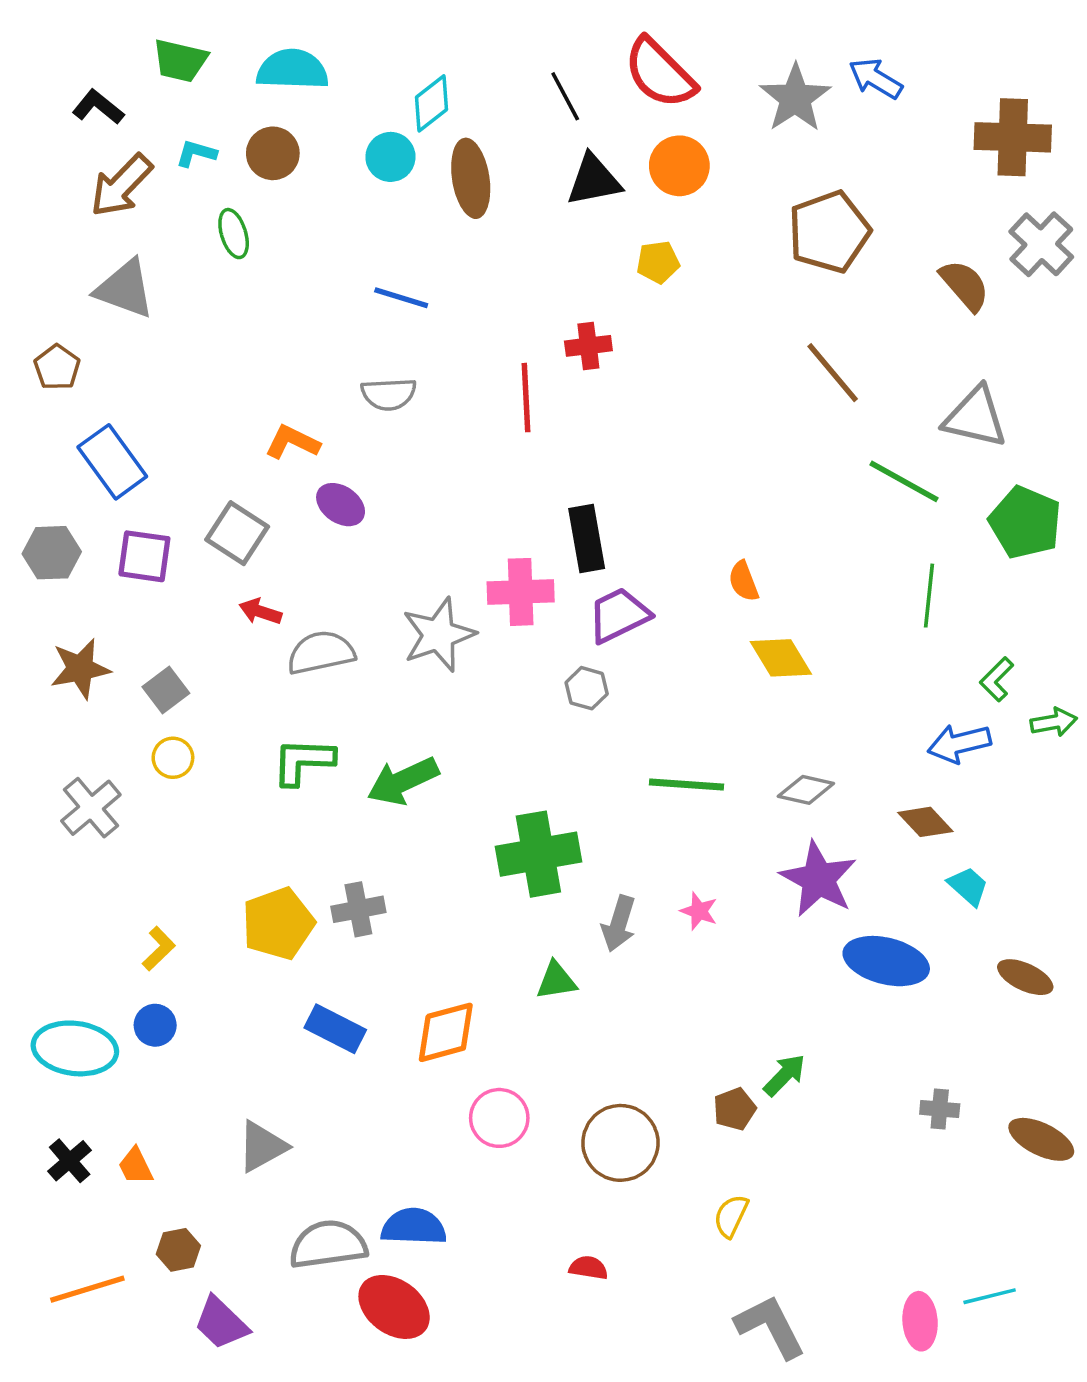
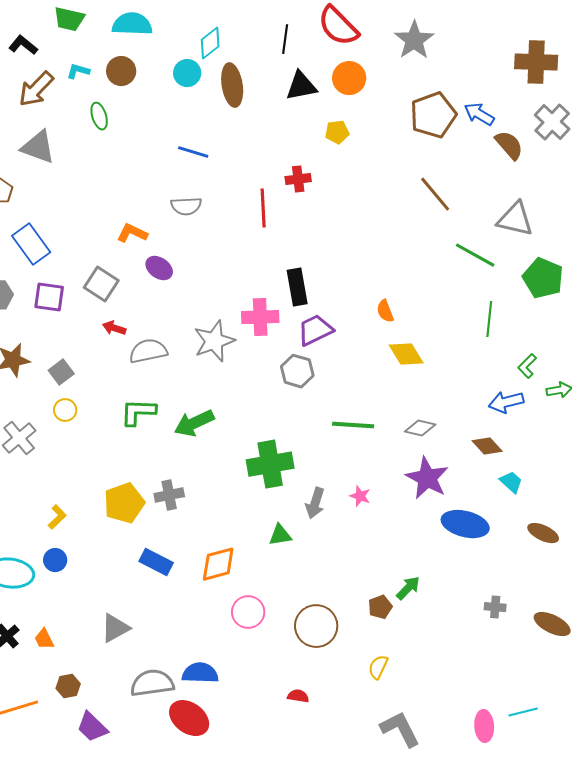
blue arrow: (875, 78) -> (479, 114), moved
black line: (565, 96) -> (285, 39), turned 36
gray hexagon: (587, 688) -> (297, 371), size x1.4

